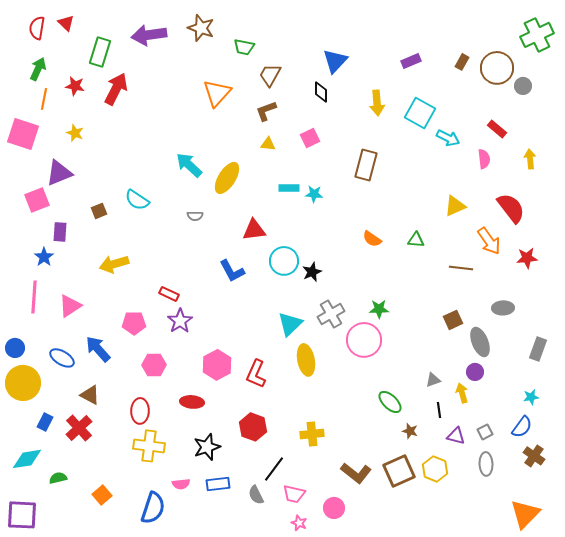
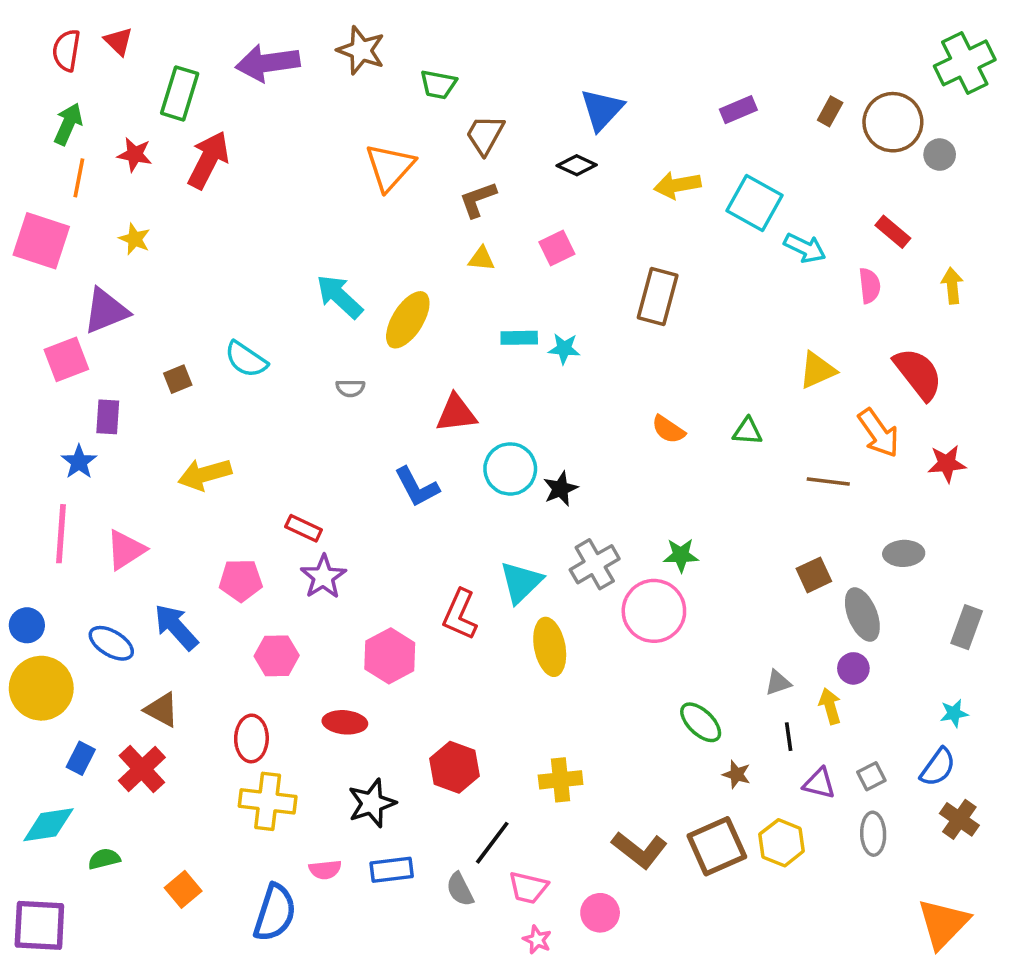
black diamond: (321, 92) -> (577, 165), turned -65
yellow arrow: (377, 103) -> (677, 185), turned 85
red L-shape: (256, 374) -> (460, 615), moved

